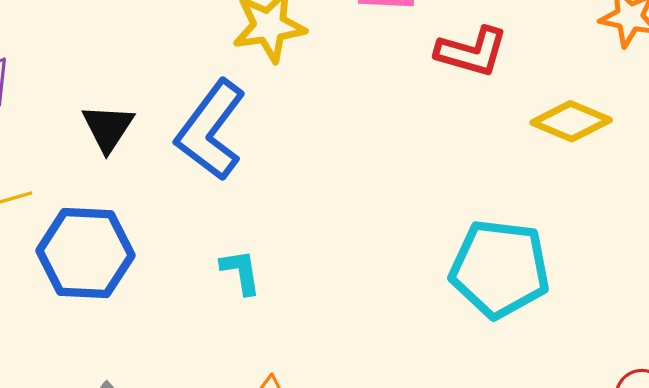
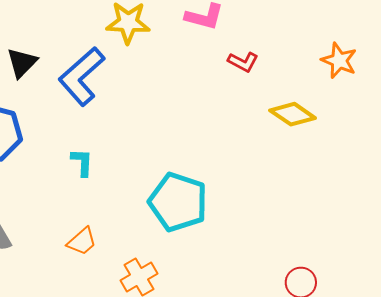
red L-shape: (472, 52) -> (243, 62), size x0.7
cyan pentagon: (500, 269) -> (178, 202), moved

